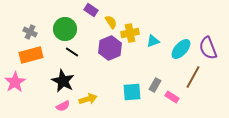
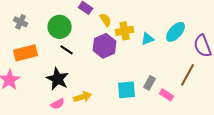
gray cross: (30, 32) -> (21, 22), moved
cyan ellipse: (181, 49) -> (176, 32), moved

